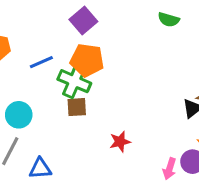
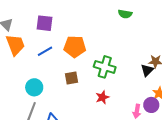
purple square: (83, 21) -> (45, 23), moved, turned -36
green cross: (74, 81) -> (105, 67), moved

